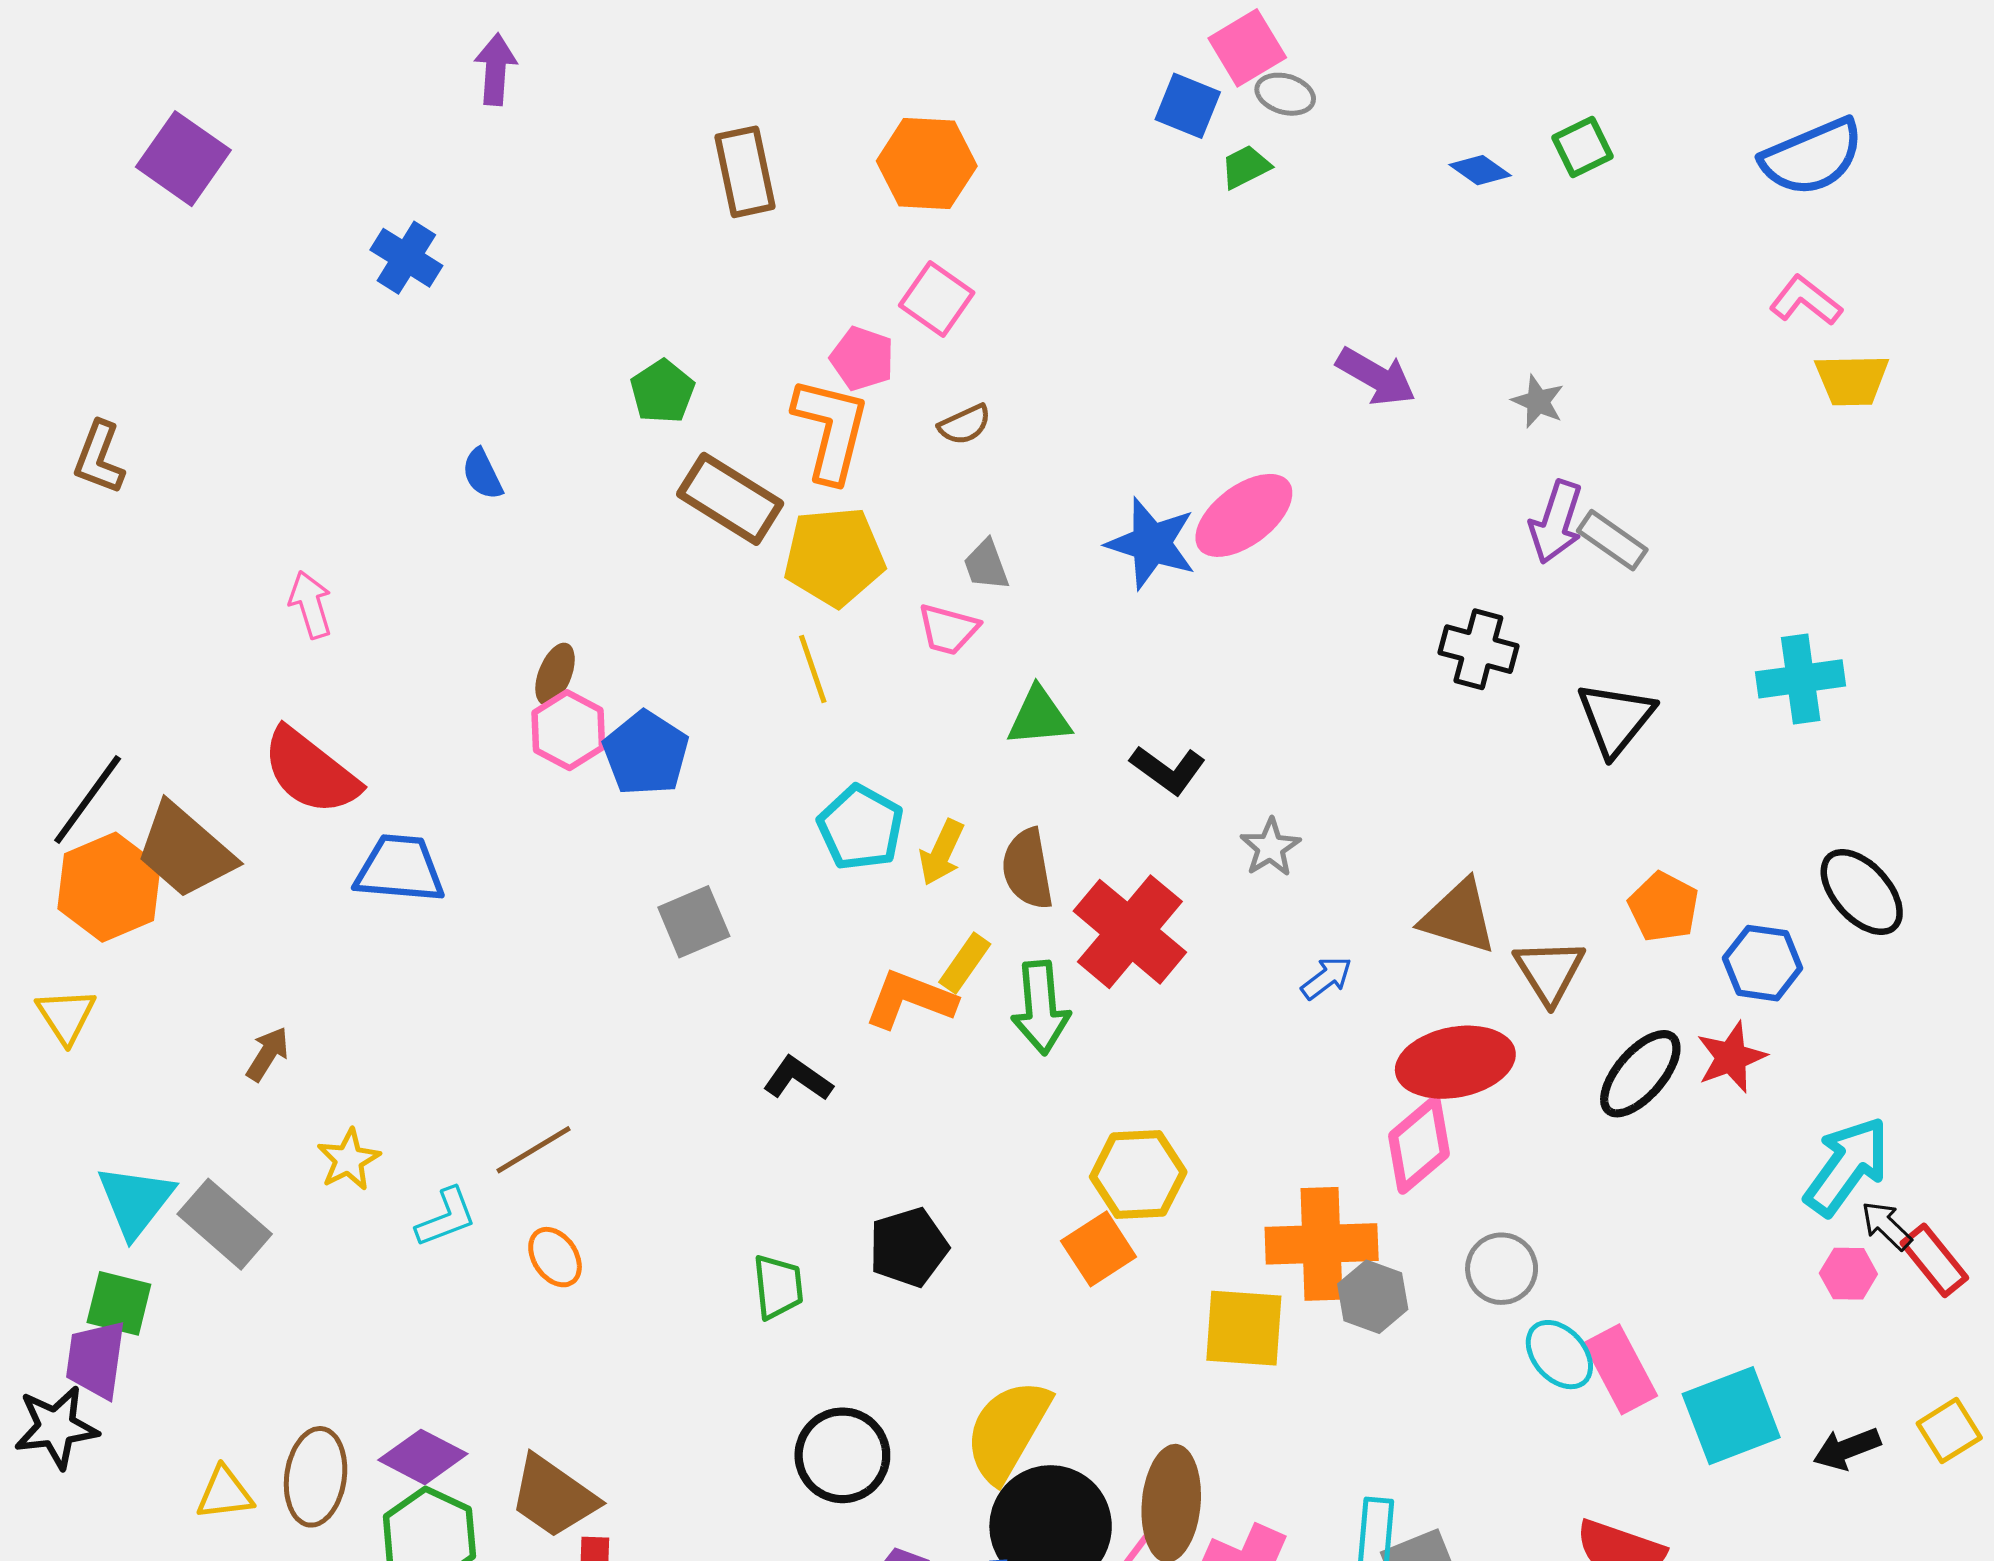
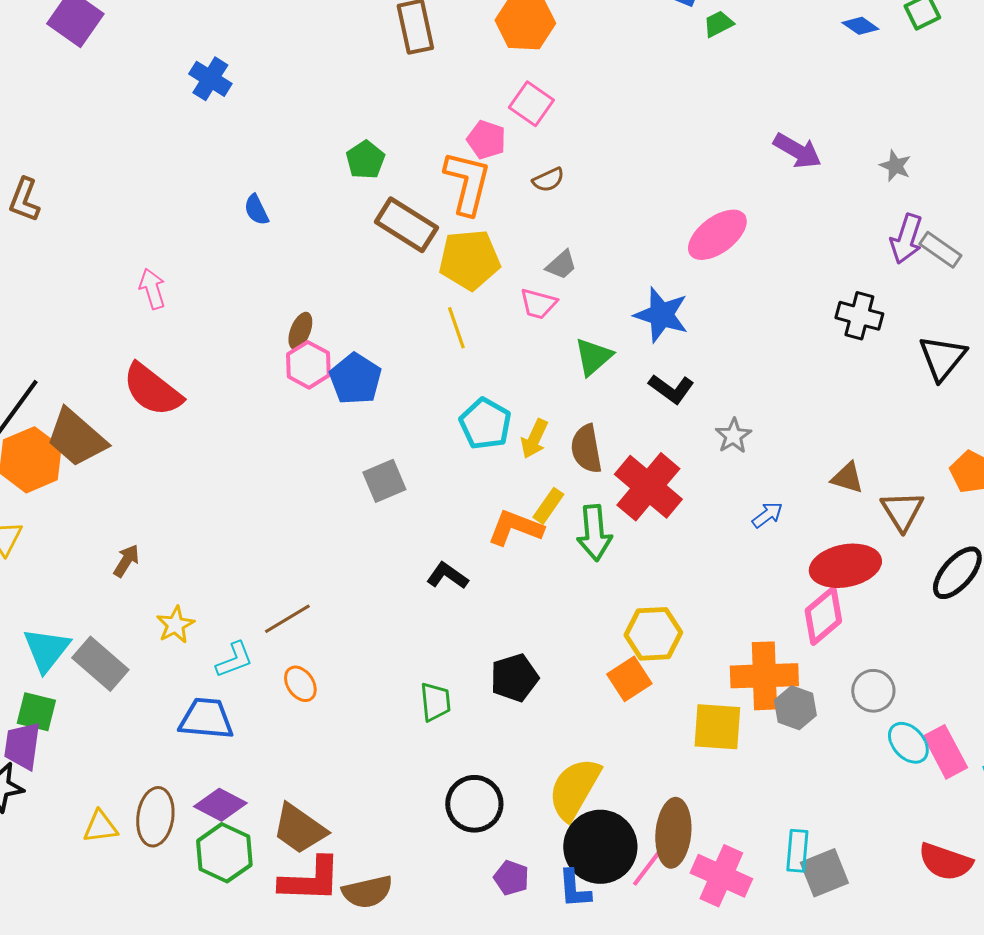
blue star: (1151, 543) -> (661, 315), moved
gray trapezoid: (986, 565) -> (561, 265), turned -112
green triangle: (1039, 717) -> (593, 357), turned -36
blue trapezoid: (400, 869) -> (206, 719), moved
brown triangle: (1459, 917) -> (847, 478), size x0.7

